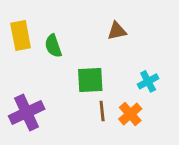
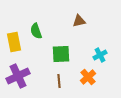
yellow rectangle: (21, 35) -> (14, 42), moved
brown line: (102, 111) -> (59, 81), moved

